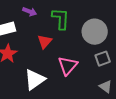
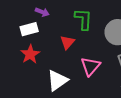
purple arrow: (30, 12) -> (42, 12), moved

